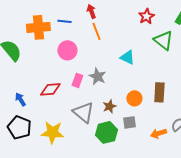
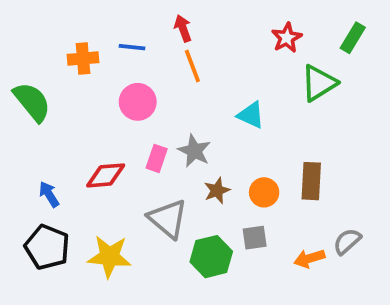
orange cross: (38, 27) -> (83, 58), size x0.7
green triangle: (163, 40) -> (319, 83), turned 50
brown star: (109, 106) -> (217, 191), moved

